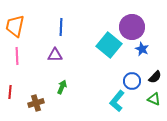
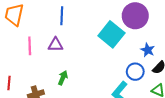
blue star: (142, 49) -> (148, 50), moved
pink line: (17, 56) -> (30, 46), moved

